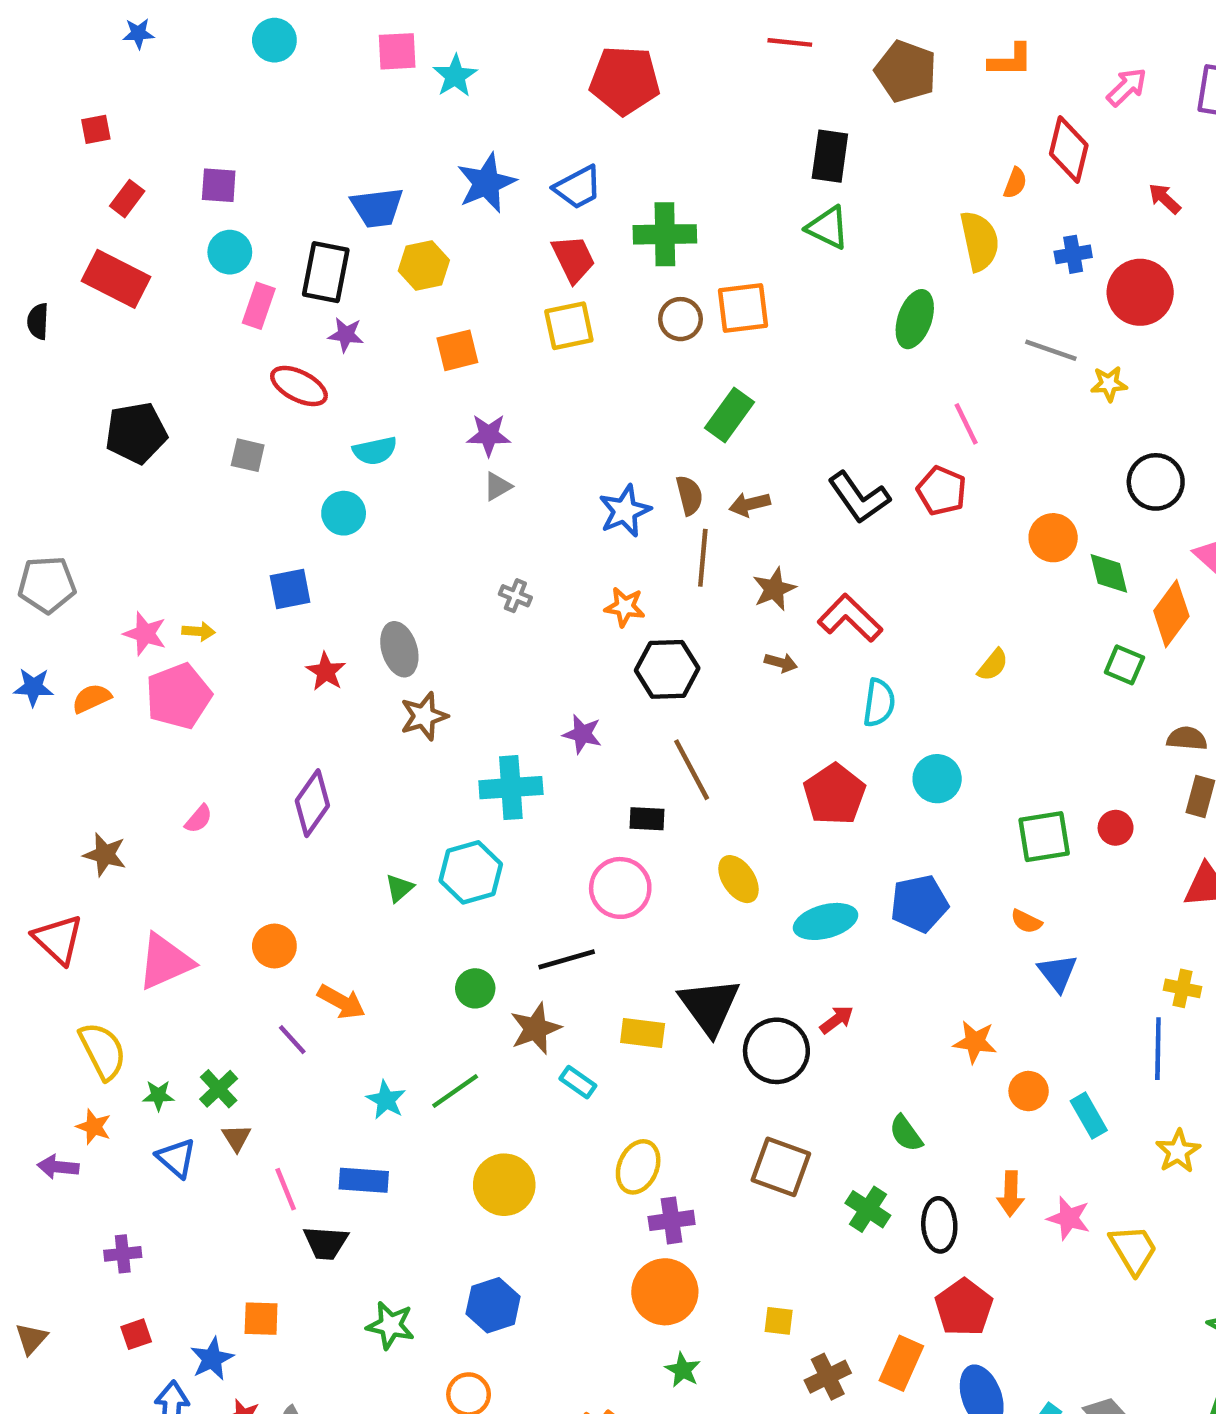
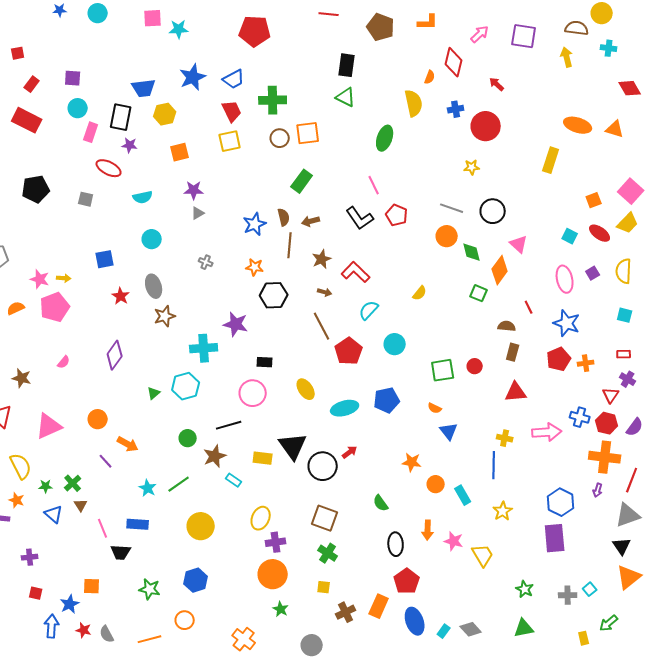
blue star: (138, 33) -> (60, 10), moved
cyan star: (455, 76) -> (179, 29), turned 30
gray line: (1051, 350) -> (452, 208), moved
pink line: (966, 424) -> (374, 185), moved
cyan circle: (344, 513) -> (152, 239), moved
cyan semicircle: (879, 703) -> (369, 310), turned -145
purple star: (582, 734) -> (236, 324), size x1.4
brown line: (692, 770) -> (322, 326), moved
green cross: (868, 1209) -> (328, 553), moved
red square: (136, 1334) -> (36, 593), turned 32

